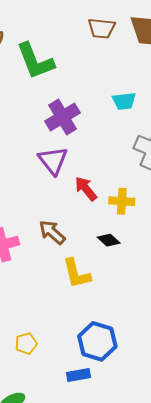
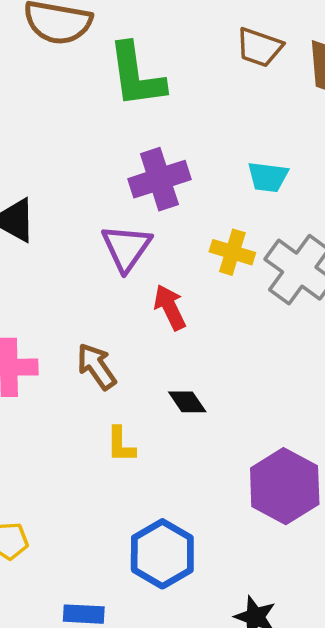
yellow cross: (122, 201) -> (232, 252), moved
yellow L-shape: (77, 273) -> (121, 445), size x0.7
blue hexagon: (97, 341) -> (162, 554), moved

